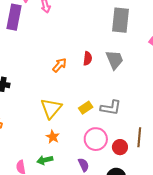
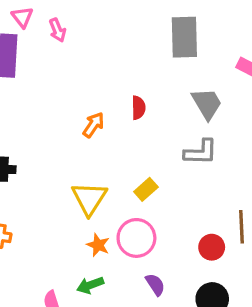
gray trapezoid: (115, 60) -> (207, 104), moved
gray L-shape: (111, 108) -> (201, 152), moved
pink circle: (96, 139) -> (136, 238), moved

